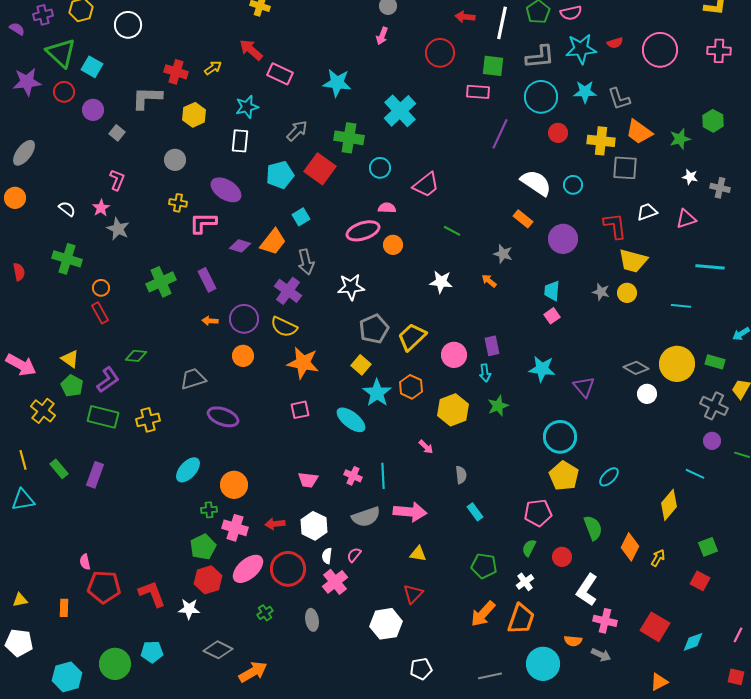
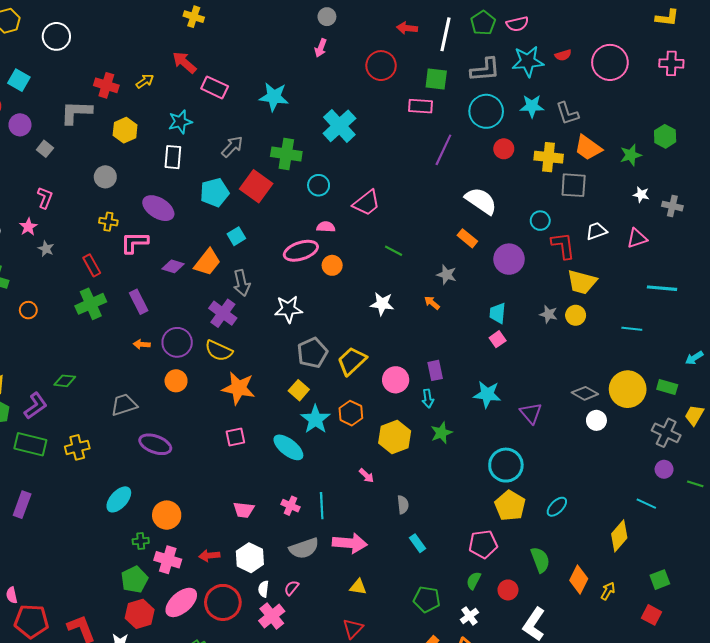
cyan circle: (573, 185) -> (540, 221), moved
gray star: (118, 229) -> (46, 249), size x0.7
red rectangle: (100, 313) -> (92, 265), moved

